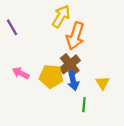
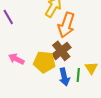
blue arrow: (73, 81) -> (64, 77), moved
green line: (84, 105) -> (78, 75), moved

